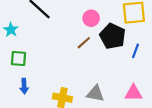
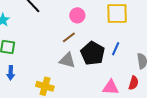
black pentagon: (113, 36) -> (93, 53), moved
gray triangle: (95, 94) -> (67, 60), moved

